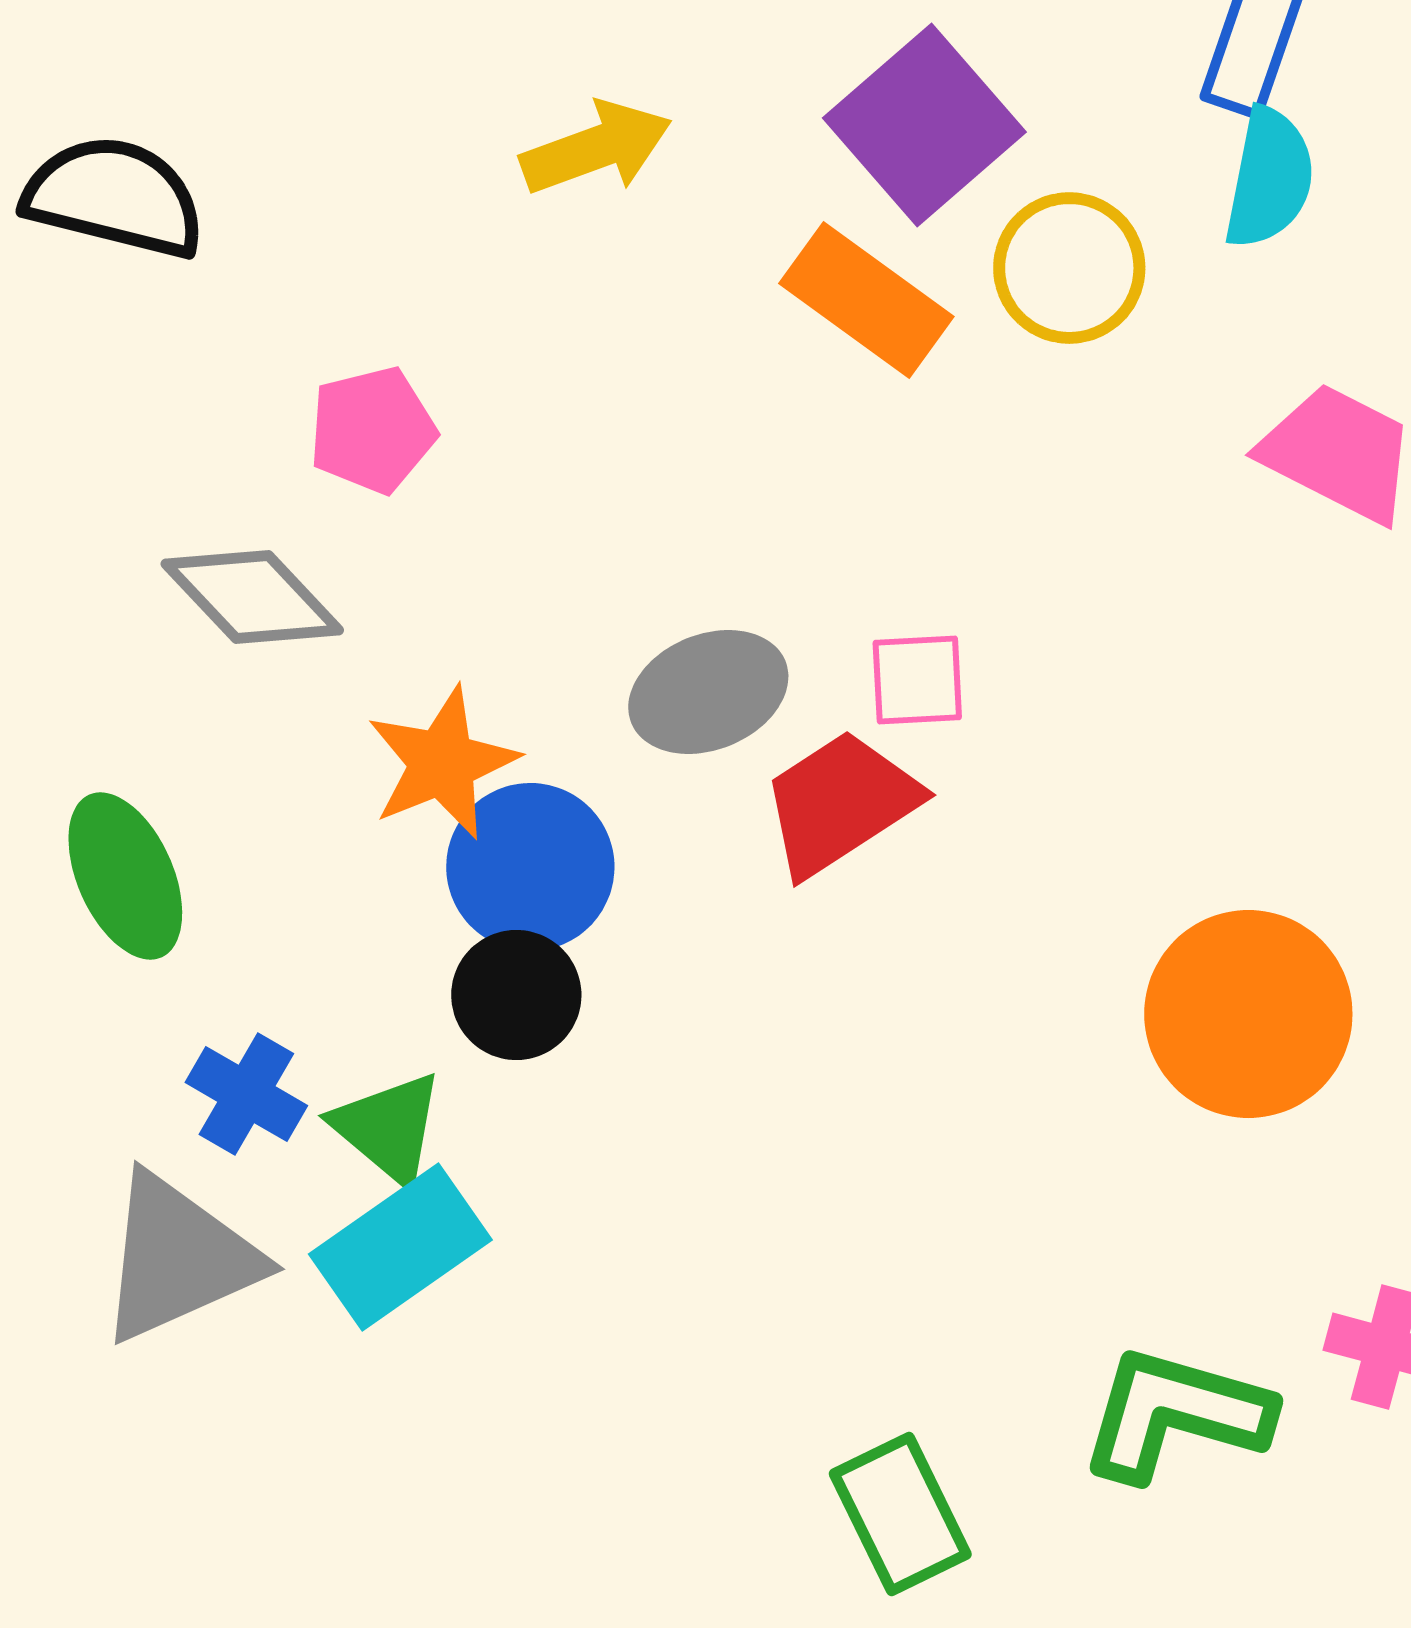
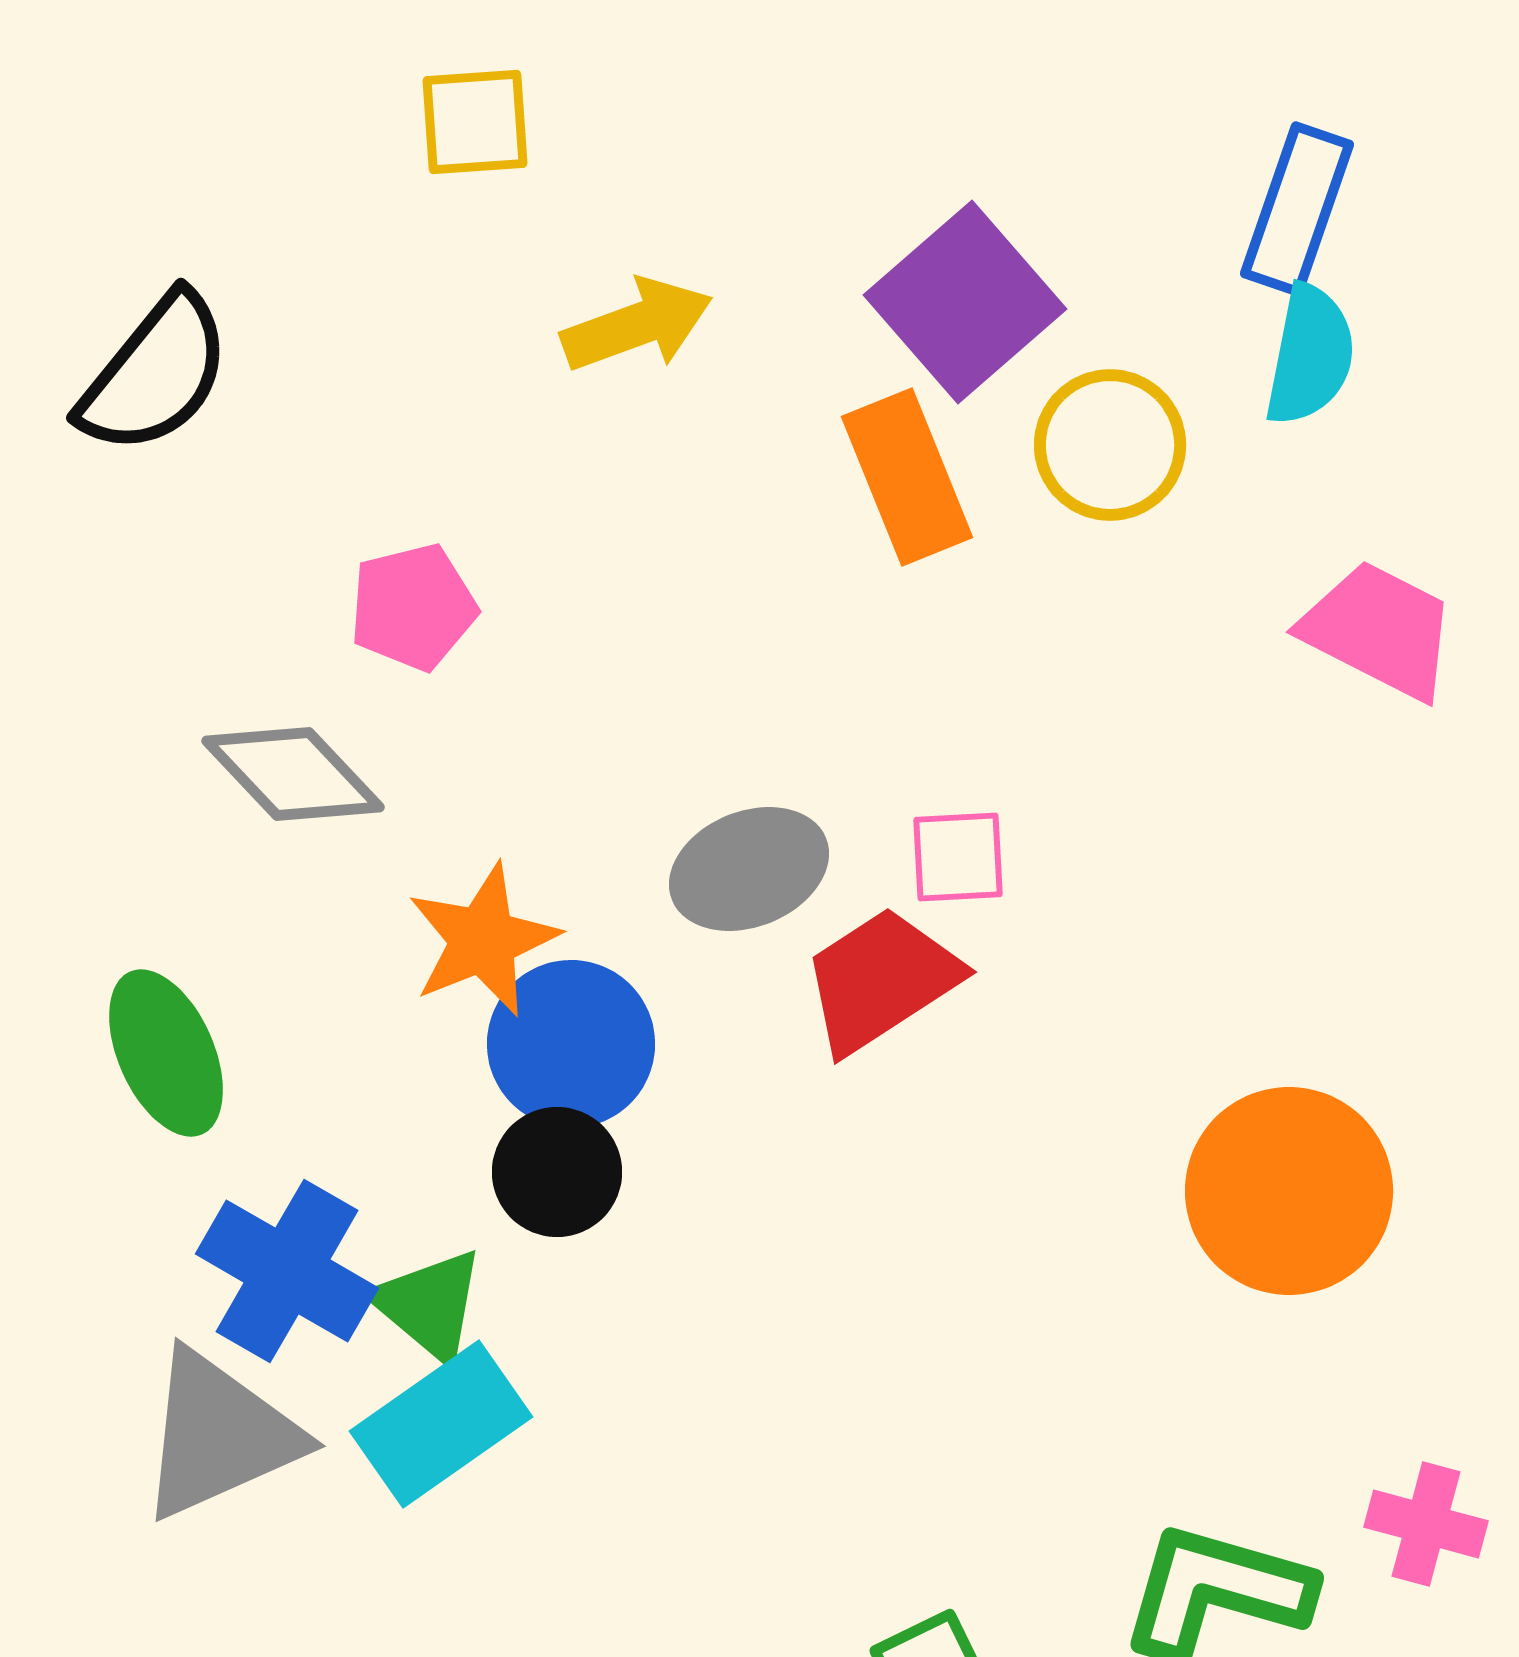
black semicircle: (114, 197) -> (155, 374), turned 115
orange rectangle: (866, 300) -> (907, 477), turned 32
blue cross: (246, 1094) -> (287, 1271), size x1.5

